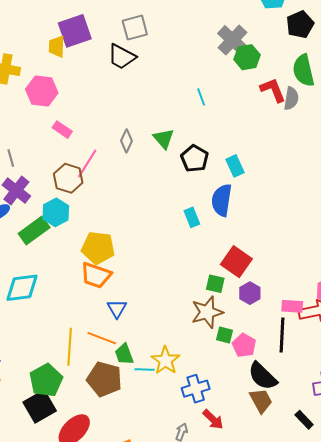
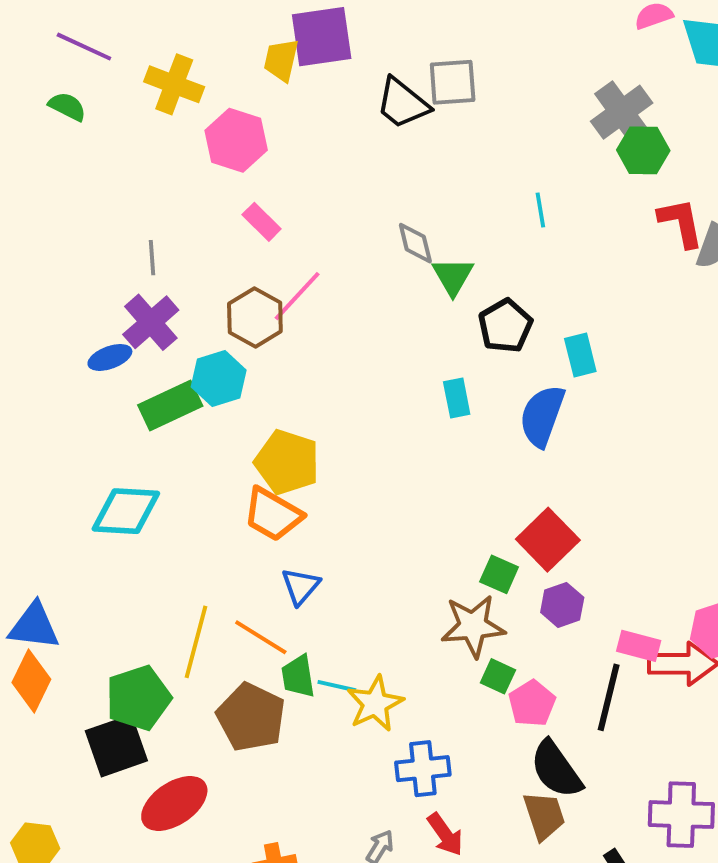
gray square: (135, 28) -> (453, 82), moved
gray diamond: (126, 141) -> (415, 243), moved, turned -50
cyan rectangle: (192, 217) -> (457, 398), moved
cyan line: (144, 369) -> (337, 686), moved

